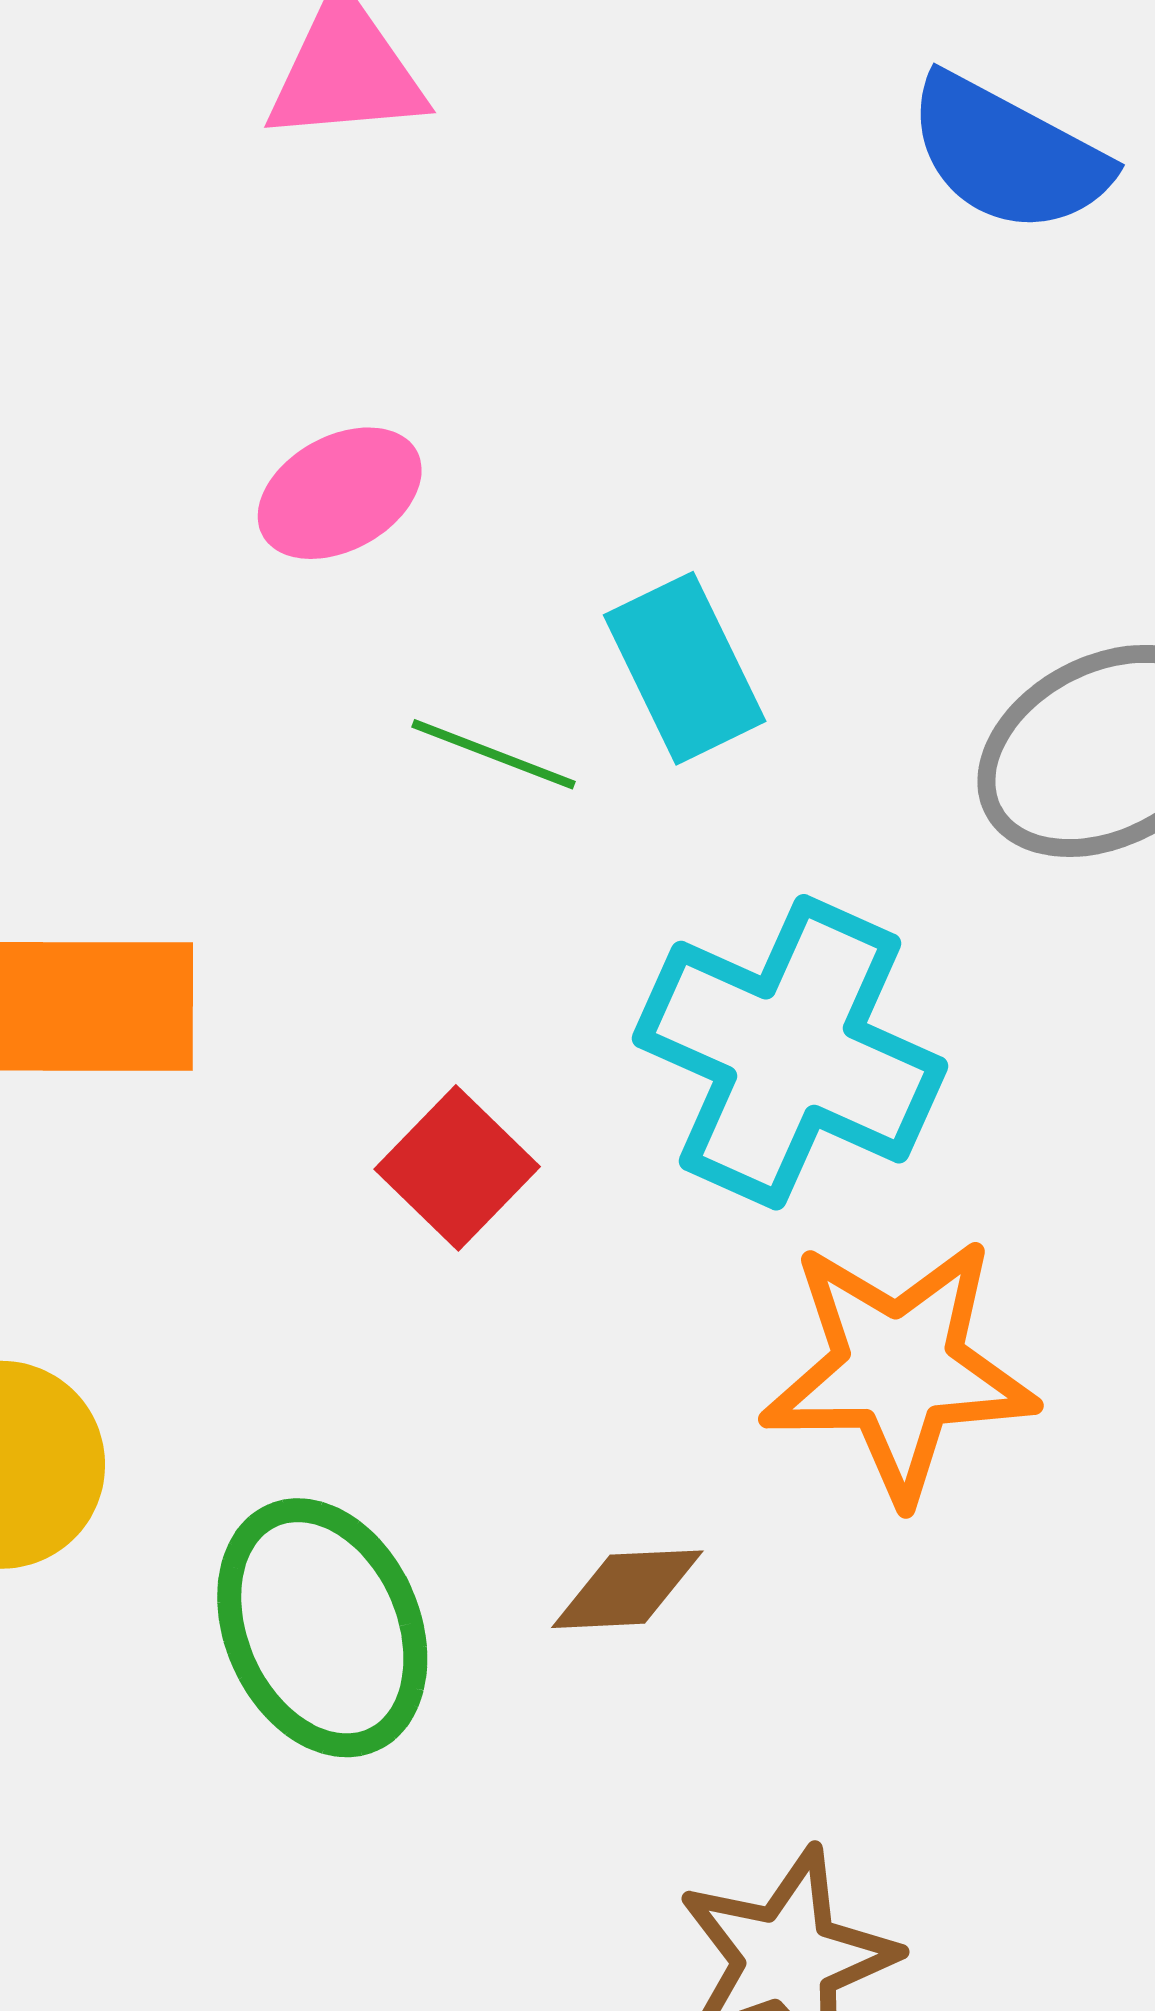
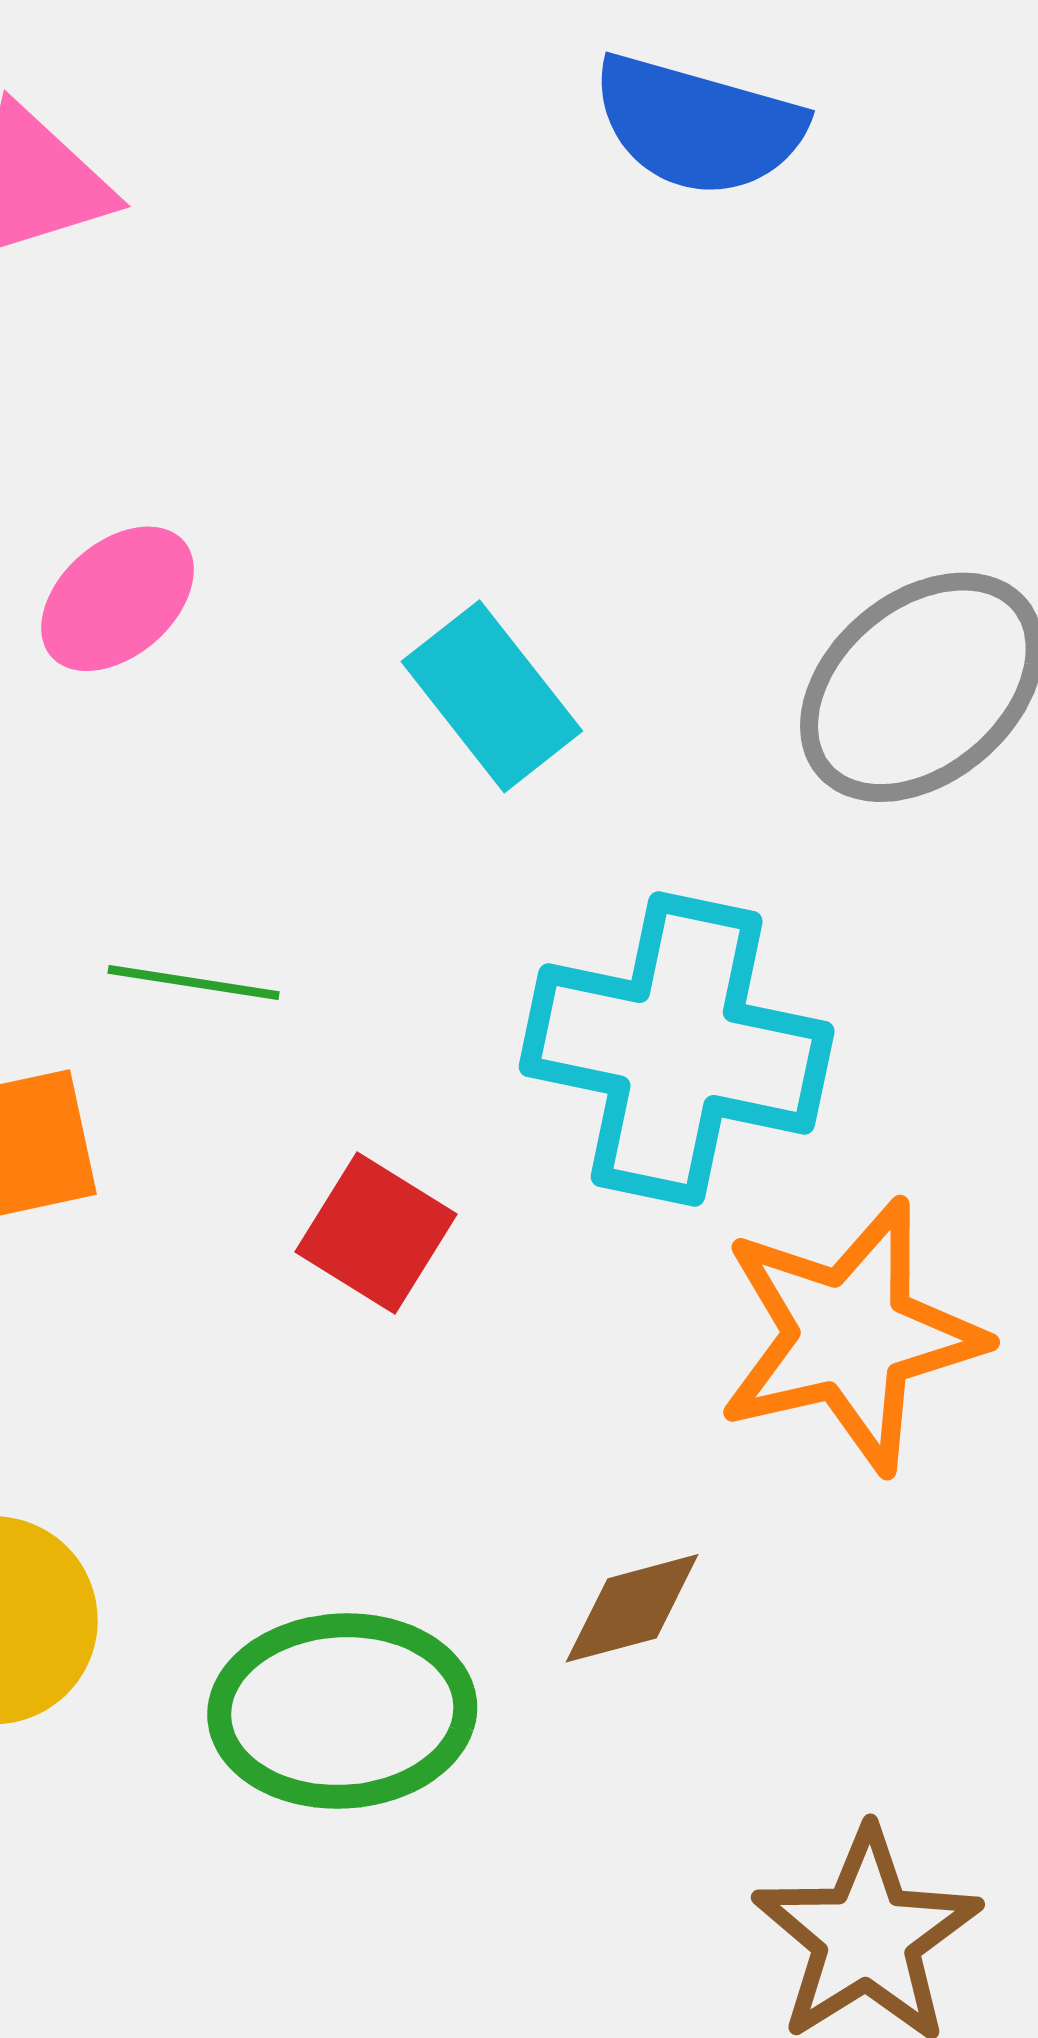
green line: (494, 754) -> (194, 983), moved
green ellipse: (322, 1628) -> (342, 1711), turned -57

